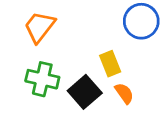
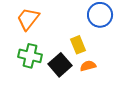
orange semicircle: (124, 93) -> (88, 66), turned -70

